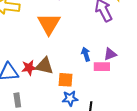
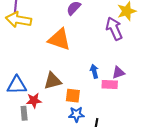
orange triangle: (49, 24) -> (59, 39), turned -45
brown triangle: (44, 66) -> (53, 81), turned -30
red star: (29, 68) -> (34, 100), moved

